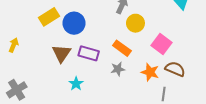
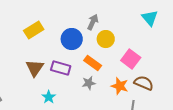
yellow rectangle: (49, 17) -> (34, 30), moved
blue circle: (74, 23) -> (72, 39), moved

